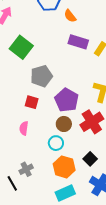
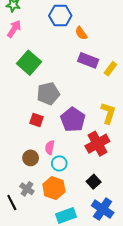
brown circle: (64, 124) -> (31, 158), moved
pink semicircle: (24, 128) -> (50, 147), moved
orange hexagon: (64, 167) -> (54, 188), moved
gray cross: (26, 169) -> (27, 189), turned -32

